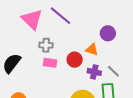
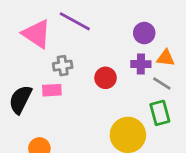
orange triangle: (92, 50) -> (166, 58), moved
pink rectangle: (50, 63) -> (52, 90), moved
purple cross: (94, 72) -> (141, 64), moved

